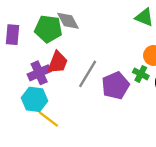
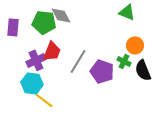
purple pentagon: (115, 86) -> (102, 71), turned -30

